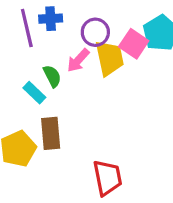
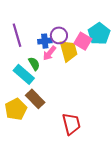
blue cross: (51, 19) -> (45, 41), moved
cyan rectangle: (34, 93) -> (24, 74), size x1.5
brown rectangle: (51, 133) -> (35, 99), turned -36

